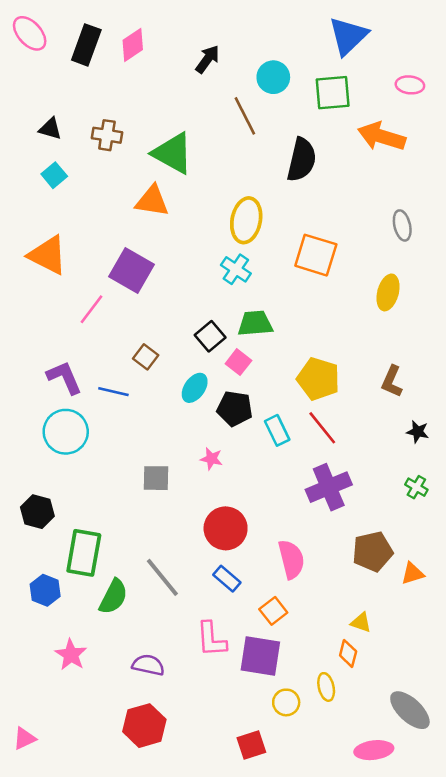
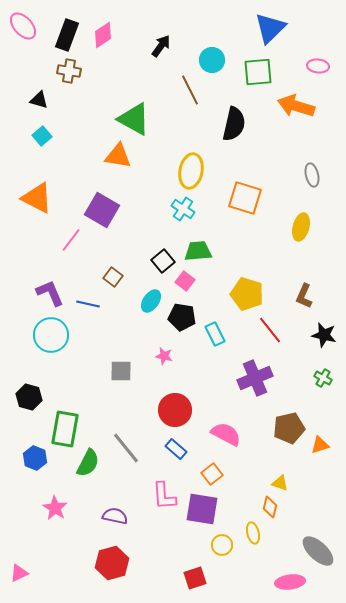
brown cross: (107, 135) -> (69, 71), moved
red line: (322, 428) -> (270, 330), moved
black star: (418, 432) -> (324, 335), size x1.4
pink semicircle: (291, 559) -> (226, 434), turned -48

